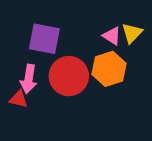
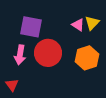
orange hexagon: (109, 69) -> (87, 58), moved
red triangle: (19, 99) -> (12, 85), moved, turned 40

